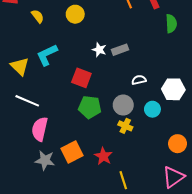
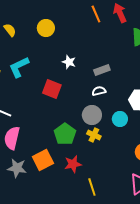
gray rectangle: (120, 50) -> (102, 70), moved
white semicircle: (139, 80) -> (99, 91), moved
green pentagon: (90, 107) -> (65, 134), moved, turned 30
red star: (103, 156) -> (73, 164), turned 30

